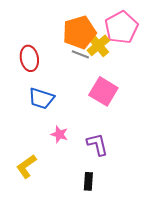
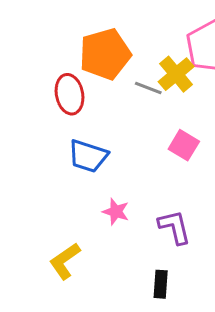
orange pentagon: (79, 32) -> (105, 54), moved
pink square: (103, 91) -> (184, 145), size x0.7

